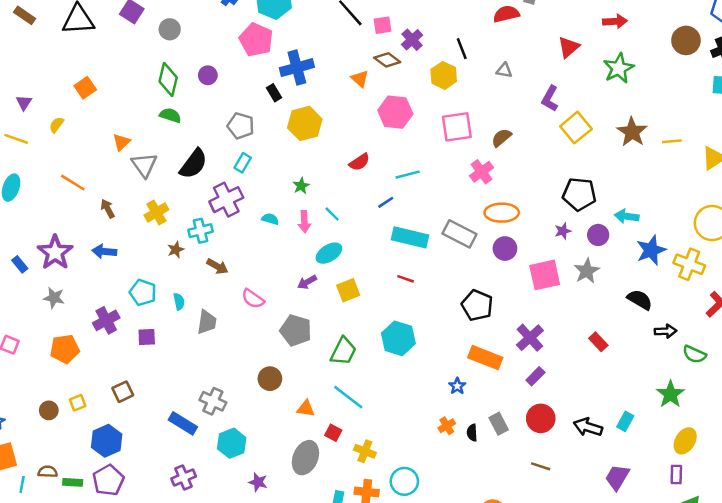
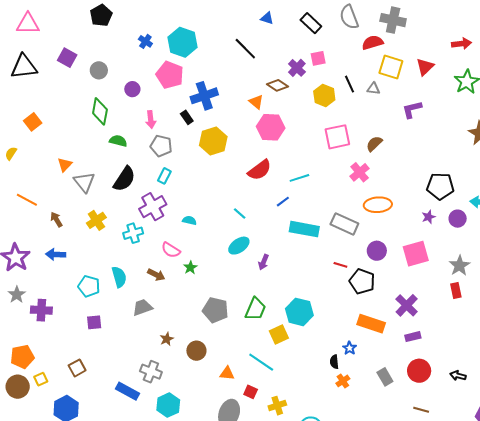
pink square: (383, 25) -> (318, 58), moved
black line: (462, 49) -> (350, 84), moved
purple circle: (208, 75) -> (132, 89), moved
purple L-shape: (550, 99) -> (412, 109), turned 50
pink hexagon: (395, 112) -> (271, 127), moved
green semicircle: (170, 115) -> (118, 141), moved
yellow square: (576, 128) -> (391, 67), moved, turned -30
red semicircle: (359, 162) -> (260, 170), size x1.4
green star: (301, 186) -> (190, 267), moved
pink arrow: (304, 222) -> (151, 120), moved
purple circle: (505, 249) -> (377, 251), moved
brown star: (176, 250) -> (167, 339), moved
brown arrow: (217, 266) -> (156, 275), moved
gray star: (587, 271) -> (459, 266), moved
red line: (406, 279) -> (340, 265), moved
purple arrow: (307, 282) -> (264, 262), moved, turned -35
yellow square: (348, 290) -> (279, 335), moved
gray star: (54, 298) -> (17, 295), turned 30
pink semicircle: (253, 299) -> (171, 250), moved
cyan semicircle: (179, 301) -> (119, 277), moved, size x1.5
purple cross: (106, 320) -> (41, 310), moved, turned 35
gray trapezoid: (207, 322) -> (142, 307), turned -115
red rectangle: (598, 342) -> (456, 291), moved, turned 35
orange pentagon: (65, 349) -> (22, 357), moved
green trapezoid: (343, 351) -> (255, 309), moved
purple rectangle: (535, 376) -> (413, 337), turned 35
brown circle: (49, 410) -> (18, 387), size x1.5
black arrow: (588, 427) -> (458, 376), size x0.7
black semicircle: (472, 433) -> (334, 362), moved
yellow cross: (365, 451) -> (277, 406), turned -36

